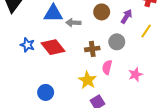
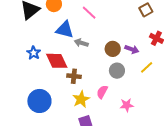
brown circle: (102, 12) -> (113, 49), moved
purple arrow: (126, 16) -> (132, 49), turned 64
brown cross: (92, 49) -> (74, 76), moved
blue circle: (46, 92) -> (39, 101), size x1.5

